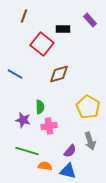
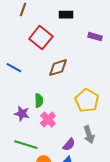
purple rectangle: (90, 20) -> (95, 37), moved, turned -32
black rectangle: (63, 29) -> (66, 15), moved
pink cross: (49, 126) -> (48, 120), turned -35

